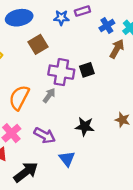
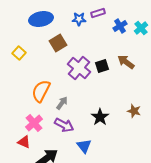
brown arrow: (117, 49) -> (126, 62), moved, turned -84
purple cross: (61, 72) -> (79, 68), turned 30
gray arrow: (49, 95) -> (62, 103), moved
black star: (85, 126) -> (100, 117), turned 30

